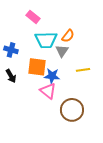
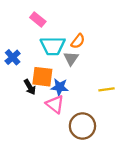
blue cross: (11, 50) -> (13, 57), turned 32
yellow line: (83, 70) -> (107, 89), moved
black arrow: (11, 76) -> (30, 87), moved

